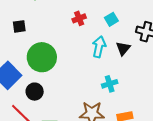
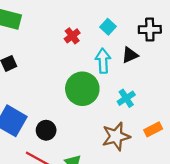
black triangle: (123, 48) -> (130, 55), turned 42
green circle: (42, 57) -> (82, 89), moved

